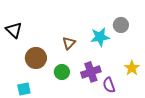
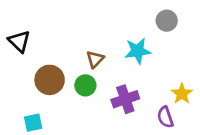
gray circle: (121, 25) -> (167, 21), moved
green circle: (62, 72) -> (85, 85), moved
purple semicircle: (109, 85) -> (165, 117), moved

